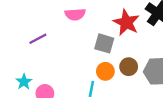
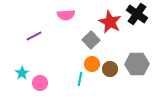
gray square: (104, 43) -> (91, 40), turned 30
brown circle: (129, 67) -> (110, 69), moved

